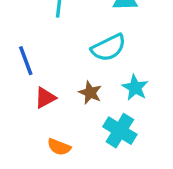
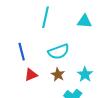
cyan semicircle: (109, 48) -> (59, 52), moved

